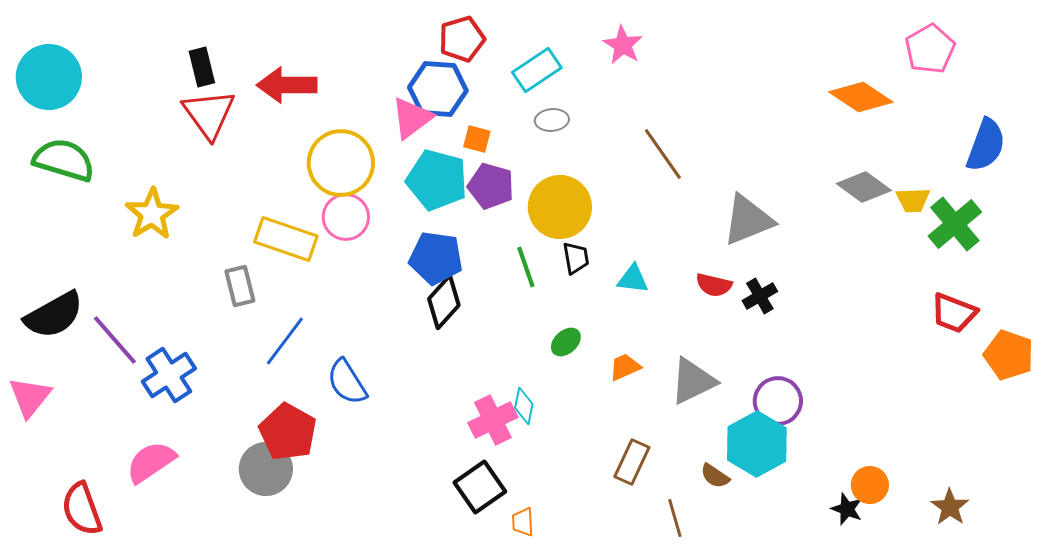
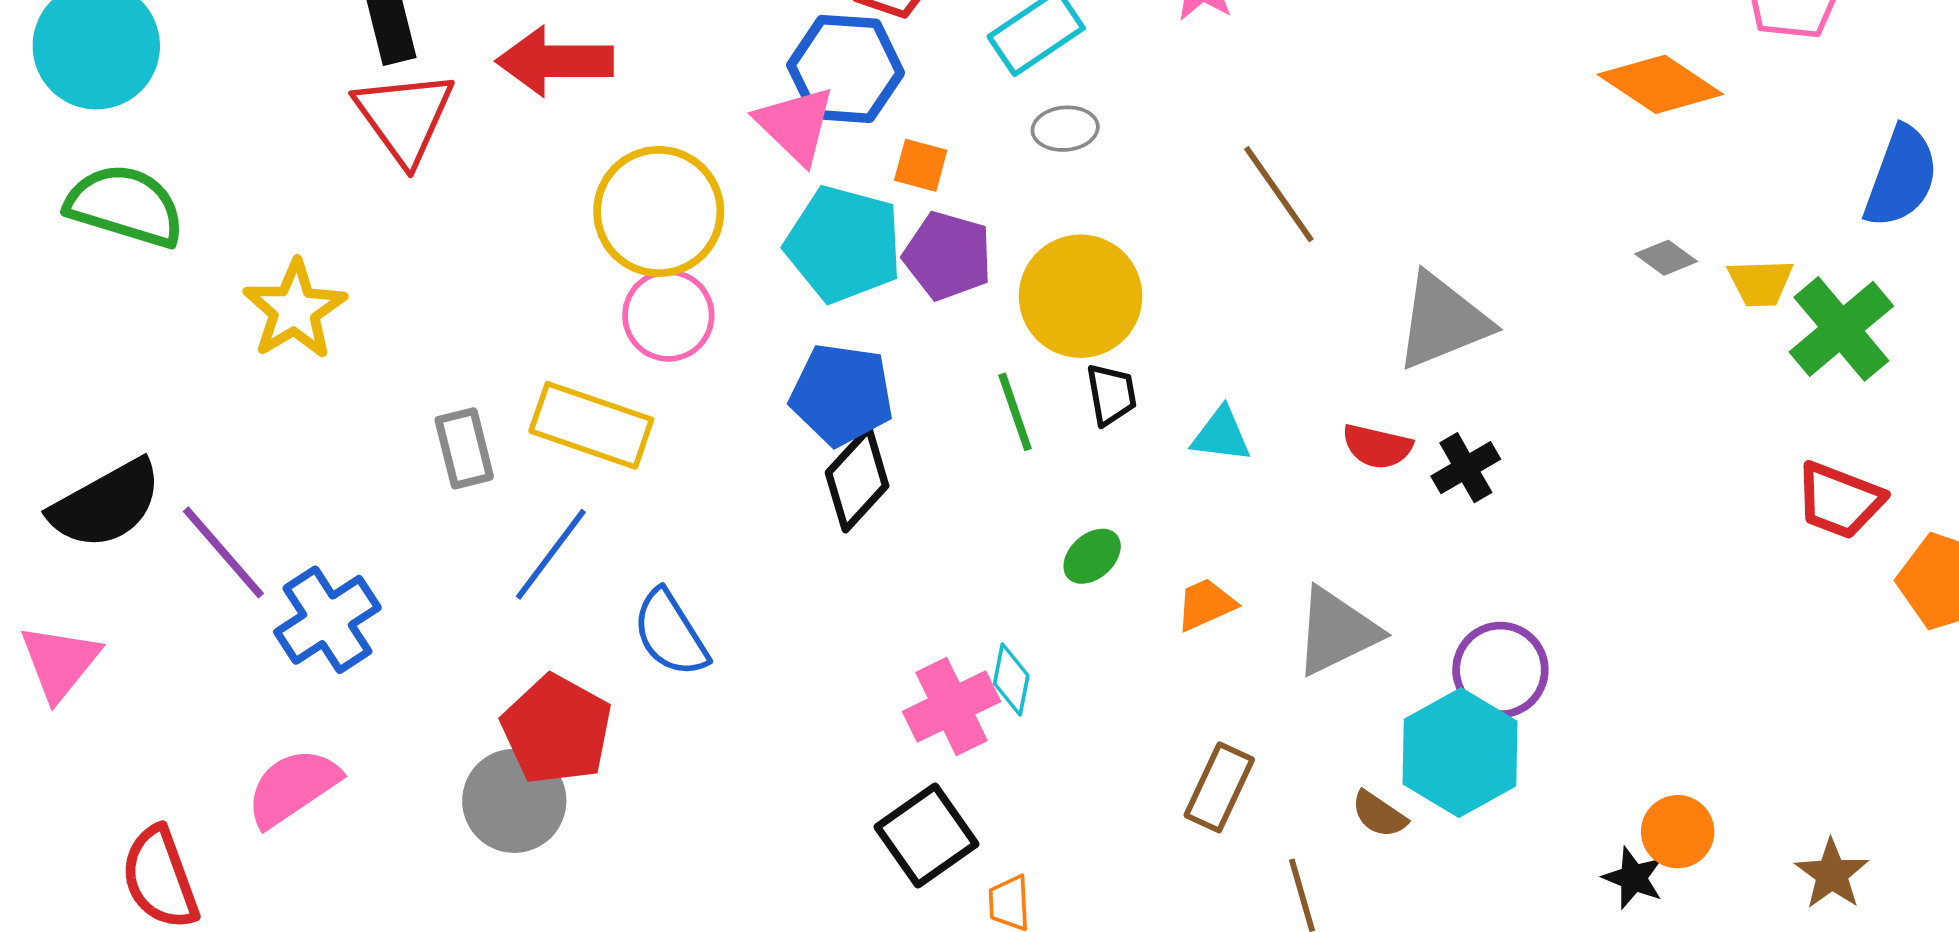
pink triangle: (412, 118) -> (795, 125), turned -39
gray diamond: (864, 187) -> (1666, 258), size x0.6
yellow rectangle: (286, 239) -> (591, 425), moved

